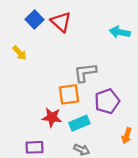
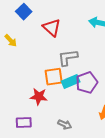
red triangle: (61, 22) -> (52, 28), moved
cyan rectangle: (79, 123) -> (71, 82), moved

